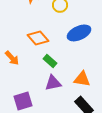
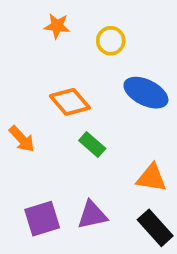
blue ellipse: (79, 33) -> (146, 93), turned 50
purple triangle: (53, 83) -> (92, 215), moved

